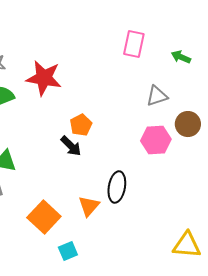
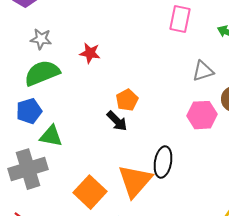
red star: (44, 78) -> (90, 53), size x0.6
orange triangle: (89, 206) -> (135, 181), size x1.6

